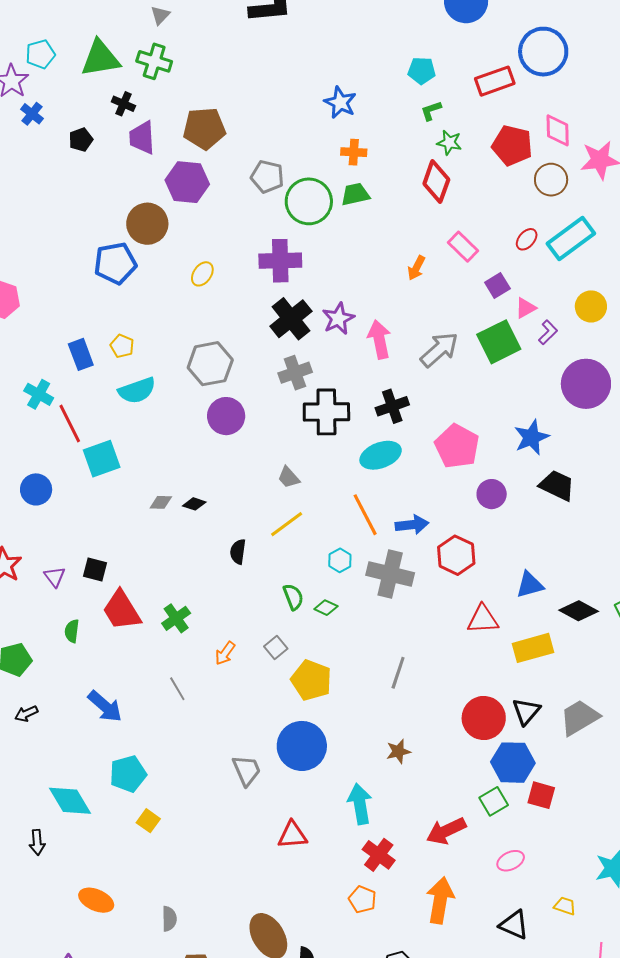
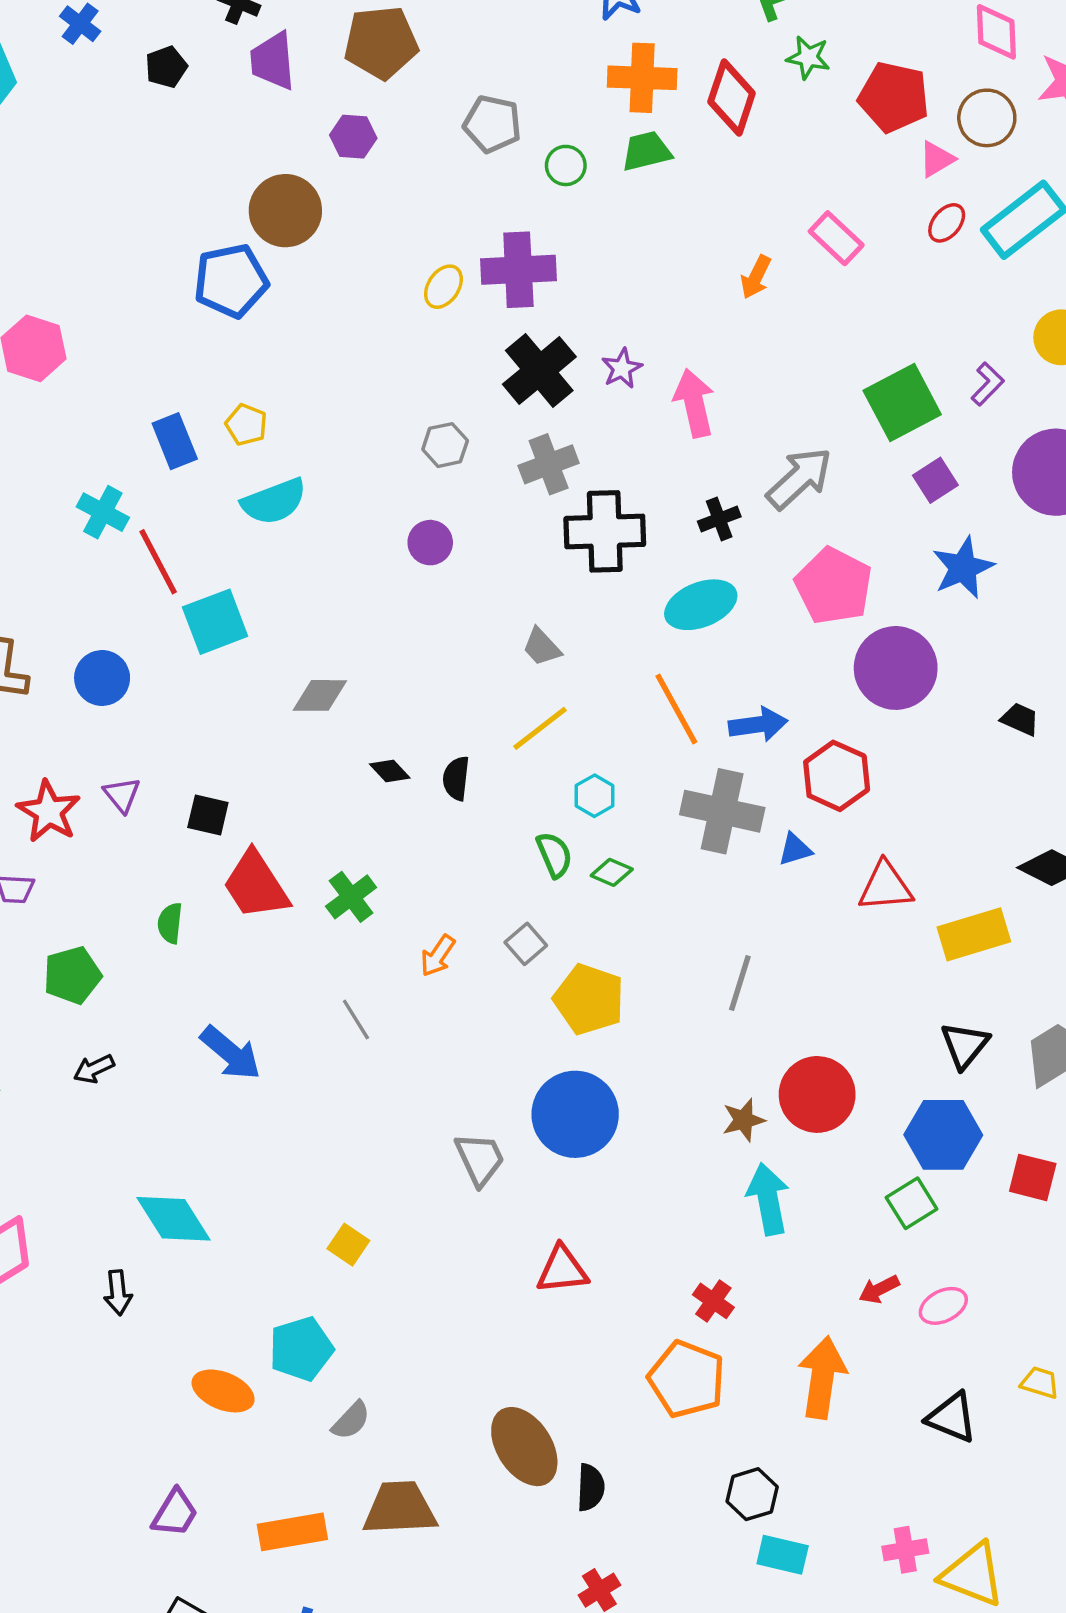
red pentagon: (512, 145) -> (894, 97), moved
orange cross: (354, 152) -> (642, 78), size x1.5
purple hexagon: (187, 182) -> (353, 137), size x0.6
red diamond: (436, 182) -> (732, 97), moved
green circle: (309, 201) -> (566, 165), size x0.5
yellow ellipse: (202, 274) -> (443, 287), moved
purple square: (497, 286) -> (935, 480), moved
pink triangle: (526, 308) -> (937, 159), moved
purple star: (338, 319) -> (622, 368), size x0.7
gray arrow: (439, 350) -> (799, 478), moved
gray hexagon: (210, 364) -> (445, 445), moved, size x0.6
black cross: (392, 406) -> (719, 519), size x0.7
purple circle: (226, 416) -> (430, 543), size x0.7
black trapezoid: (557, 485) -> (1020, 719), moved, size x0.6
purple circle: (492, 494) -> (896, 668), size x1.6
gray diamond: (161, 502) -> (320, 695), size x1.4
black diamond: (194, 504) -> (390, 771), moved, turned 30
cyan hexagon: (340, 560) -> (595, 796), moved
purple triangle: (55, 577) -> (122, 795), moved
blue triangle: (530, 585) -> (795, 849), moved, size x0.7
red circle: (484, 718) -> (817, 1094), moved
cyan pentagon: (128, 774) -> (301, 1349), moved
red square: (541, 795) -> (1033, 1177), moved
cyan arrow: (360, 804) -> (768, 1199), moved
yellow square: (148, 821) -> (348, 1245), moved
red arrow: (446, 831) -> (879, 1289), moved, size x0.6
red cross: (379, 855) -> (713, 1301), size x0.7
orange pentagon: (362, 899) -> (687, 1379), size x1.6
gray semicircle: (169, 919) -> (351, 1420), turned 45

